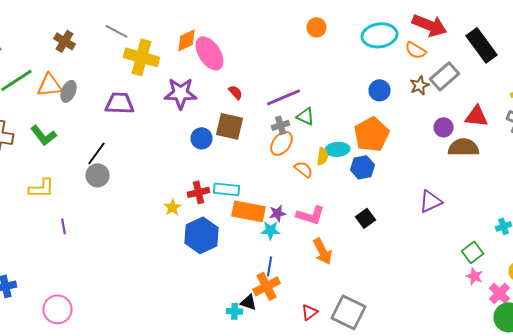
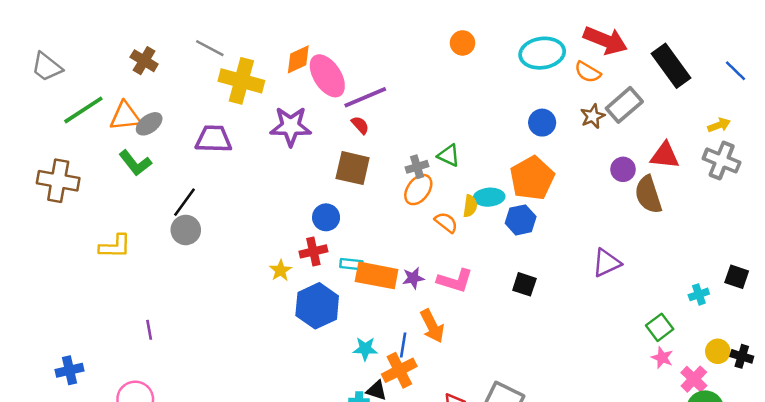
gray ellipse: (68, 91) -> (149, 124), turned 30
purple line: (284, 97) -> (365, 97), moved
green L-shape: (44, 135) -> (135, 163), moved
blue circle: (202, 138) -> (326, 217), moved
brown semicircle: (464, 147) -> (648, 195), turned -108
cyan rectangle: (226, 189) -> (351, 264), moved, size x0.7
black square: (366, 218) -> (524, 284), turned -36
purple line: (64, 226) -> (149, 330), moved
cyan star: (270, 230) -> (365, 349), moved
orange arrow: (322, 251) -> (432, 326), moved

